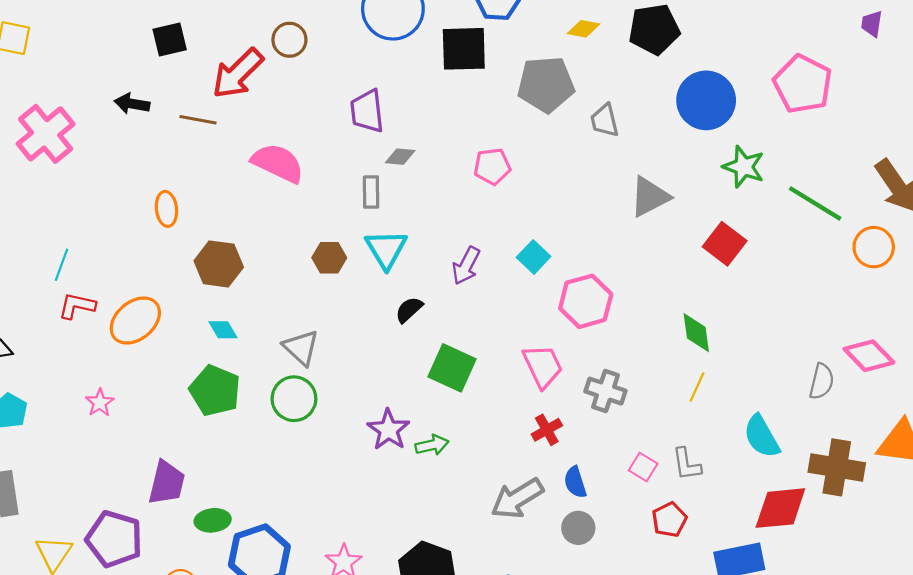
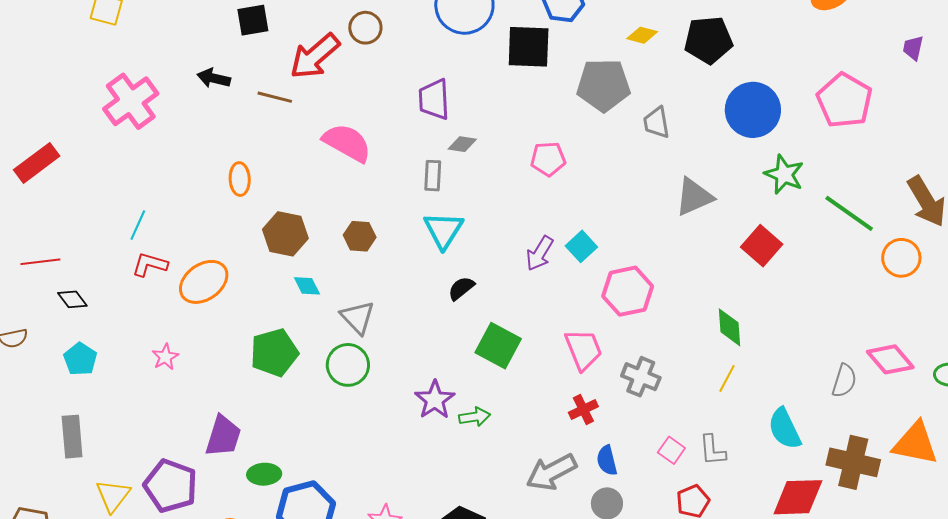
brown hexagon: (329, 258) -> (360, 236), moved
purple arrow: (466, 266) -> (540, 253), moved
cyan diamond: (223, 330) -> (307, 286), moved
green pentagon: (215, 391) -> (274, 353), turned 30

